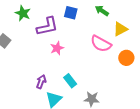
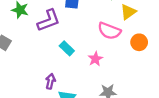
pink star: (57, 48) -> (95, 59), moved
cyan rectangle: (70, 81) -> (67, 48), moved

